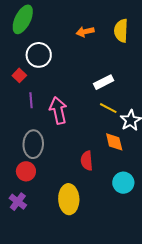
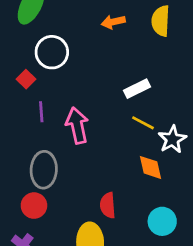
red semicircle: (87, 161) -> (108, 205), moved

